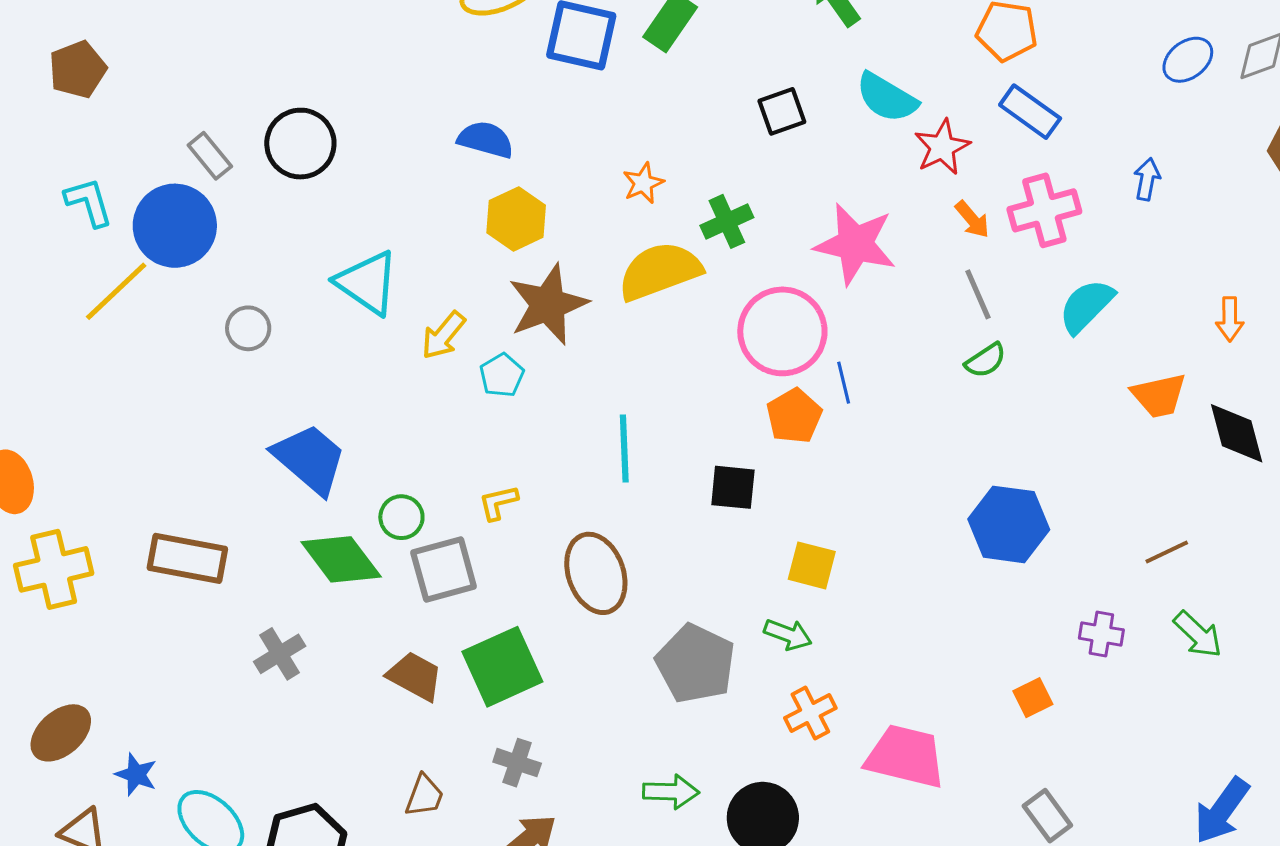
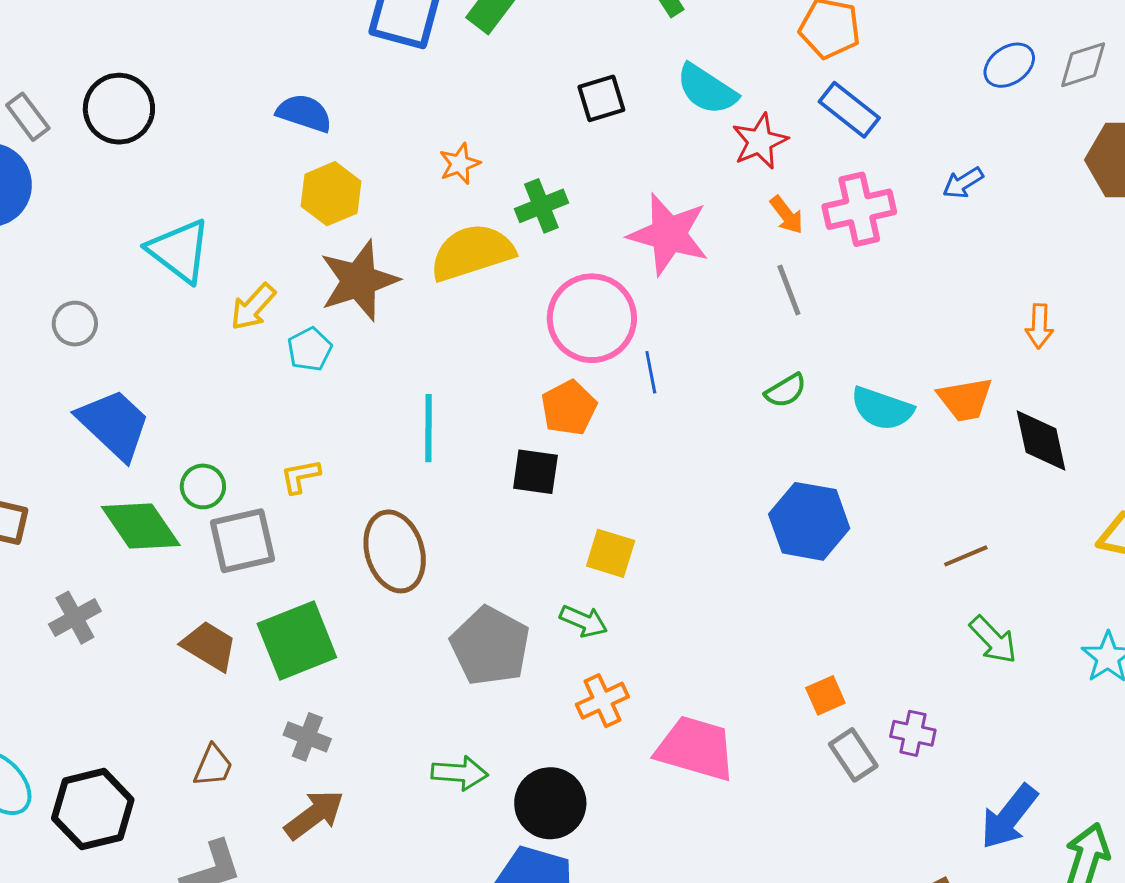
blue arrow: (1147, 179) -> (963, 183), turned -135
cyan semicircle: (1086, 306) -> (882, 409), moved, turned -118
gray circle: (248, 328) -> (75, 324), moved
green semicircle: (986, 360) -> (786, 391), moved
orange pentagon: (794, 416) -> (569, 408), moved
purple cross: (1101, 634) -> (913, 733), moved
gray rectangle: (1047, 816) -> (853, 755), moved

